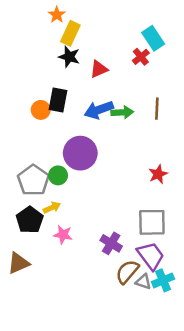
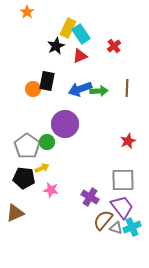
orange star: (57, 15) -> (27, 12), moved
yellow rectangle: (70, 33) -> (68, 28), moved
cyan rectangle: (153, 38) -> (81, 34), moved
black star: (69, 57) -> (56, 46), turned 30
black pentagon: (30, 220) -> (24, 178), turned -30

